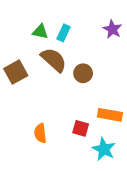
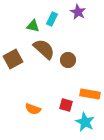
purple star: (112, 29) -> (78, 12), moved
cyan rectangle: (64, 33) -> (52, 19), moved
orange semicircle: (40, 133) -> (33, 109), turned -63

